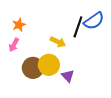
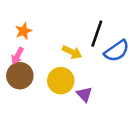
blue semicircle: (94, 21) -> (117, 51), moved
brown circle: (33, 68) -> (20, 76), moved

